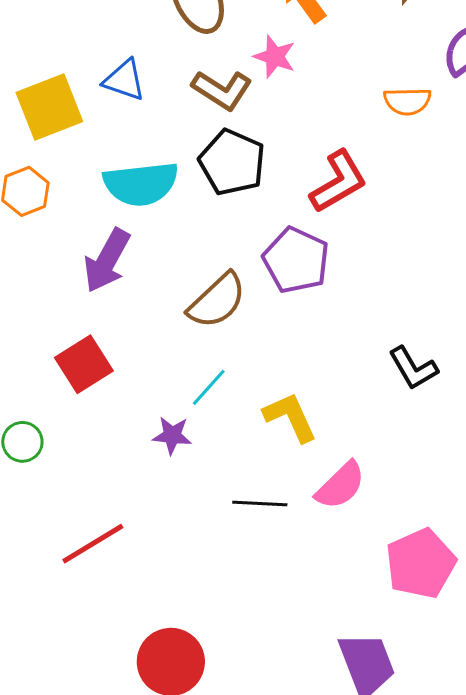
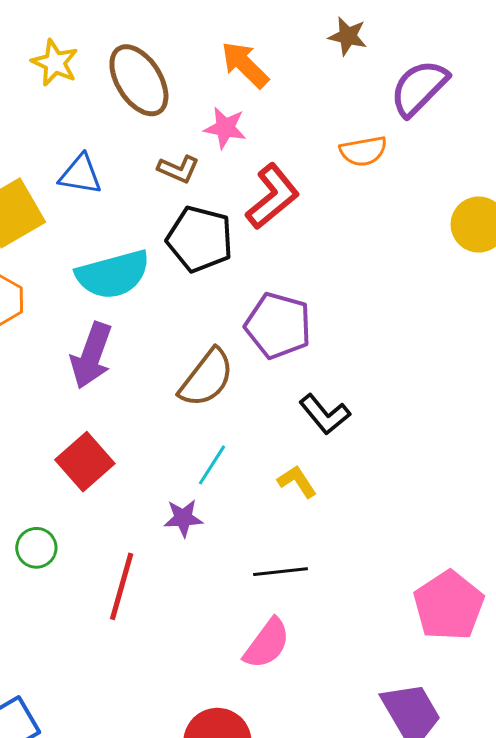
brown L-shape: (222, 90) -> (178, 169), size x0.7
red L-shape: (338, 182) -> (273, 197), moved
black L-shape: (413, 368) -> (325, 414), moved
yellow L-shape: (290, 417) -> (297, 481), size x0.7
pink semicircle: (340, 485) -> (267, 644), moved
red line: (93, 544) -> (122, 586), moved, turned -34

